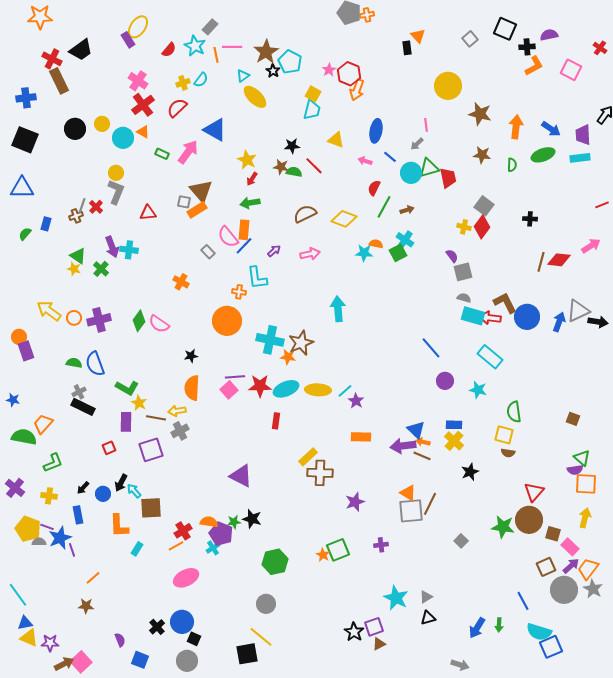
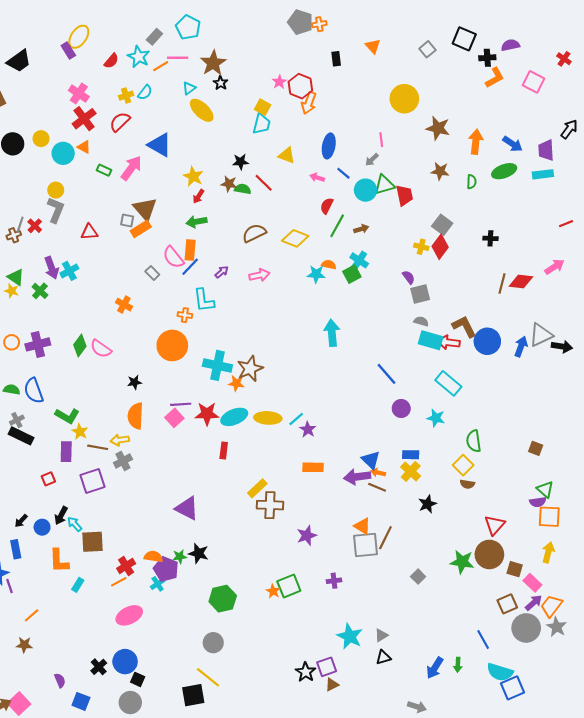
black rectangle: (407, 48) -> (336, 59), moved
orange line: (216, 55) -> (161, 66), turned 70
cyan pentagon: (290, 62) -> (188, 27), moved
cyan cross: (129, 250) -> (69, 271), turned -36
cyan arrow: (338, 309) -> (332, 333), moved
yellow square: (504, 435) -> (463, 465), turned 30

